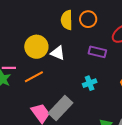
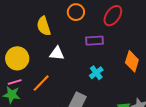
yellow semicircle: (67, 20) -> (44, 26), moved
yellow circle: (36, 47) -> (17, 58), moved

